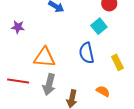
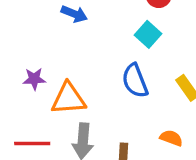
purple star: (18, 27) -> (34, 79), moved

